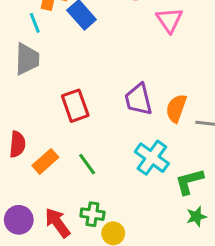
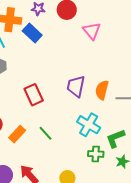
purple trapezoid: (138, 99) -> (76, 86), turned 30
green cross: (92, 214) -> (96, 154), moved

